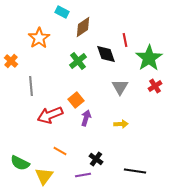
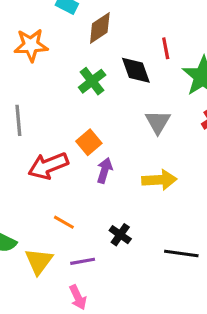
orange star: (39, 38) -> (31, 45), turned 30
yellow arrow: (121, 124) -> (159, 180), size x1.5
purple line: (83, 175) -> (83, 261), moved

